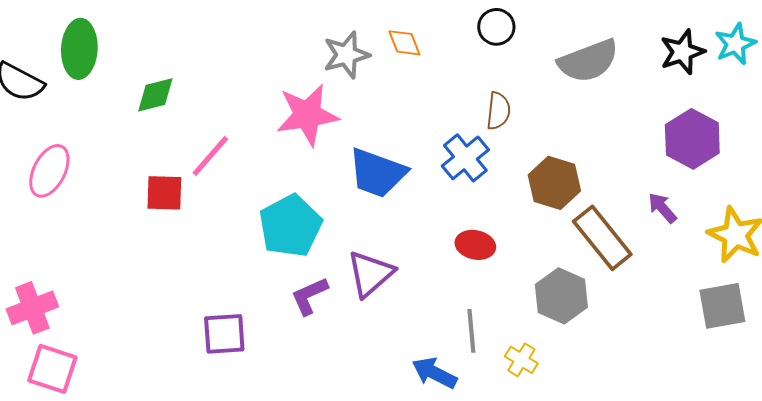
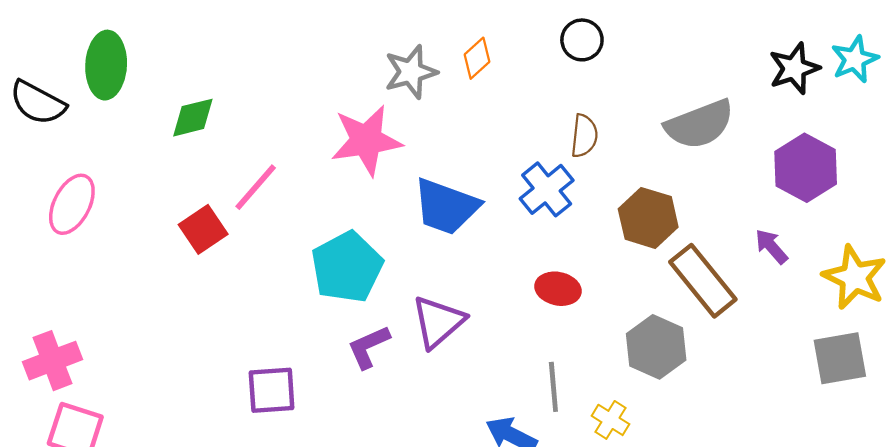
orange diamond: (404, 43) -> (477, 58), turned 69
gray semicircle: (588, 61) -> (699, 124), moved
red square: (164, 193) -> (203, 229), turned -36

